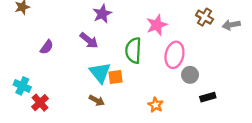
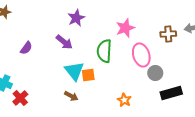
brown cross: (204, 17) -> (168, 34), moved, turned -35
pink ellipse: (174, 55) -> (141, 55), turned -30
black rectangle: (208, 97) -> (171, 93), size x1.5

